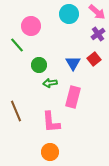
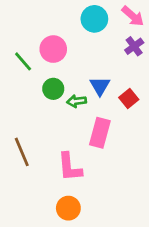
pink circle: (31, 26) -> (53, 49), moved
red square: (94, 59) -> (129, 98), moved
green arrow: (50, 83) -> (77, 101), moved

